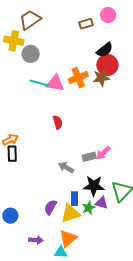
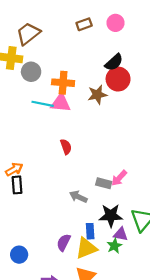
brown rectangle: (86, 24) -> (84, 24), moved
orange cross: (78, 78) -> (63, 83), moved, turned 30
brown star: (101, 78) -> (97, 95), moved
gray rectangle: (89, 157) -> (104, 183), turned 32
green star: (88, 208) -> (114, 246), moved

